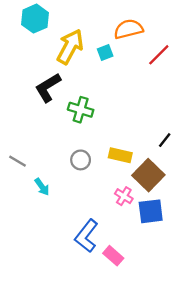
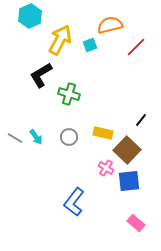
cyan arrow: (42, 187) -> (36, 137), moved
pink rectangle: (113, 256) -> (136, 223), moved

